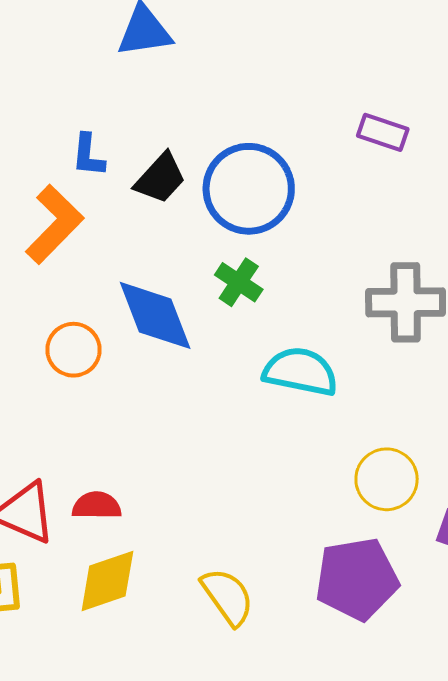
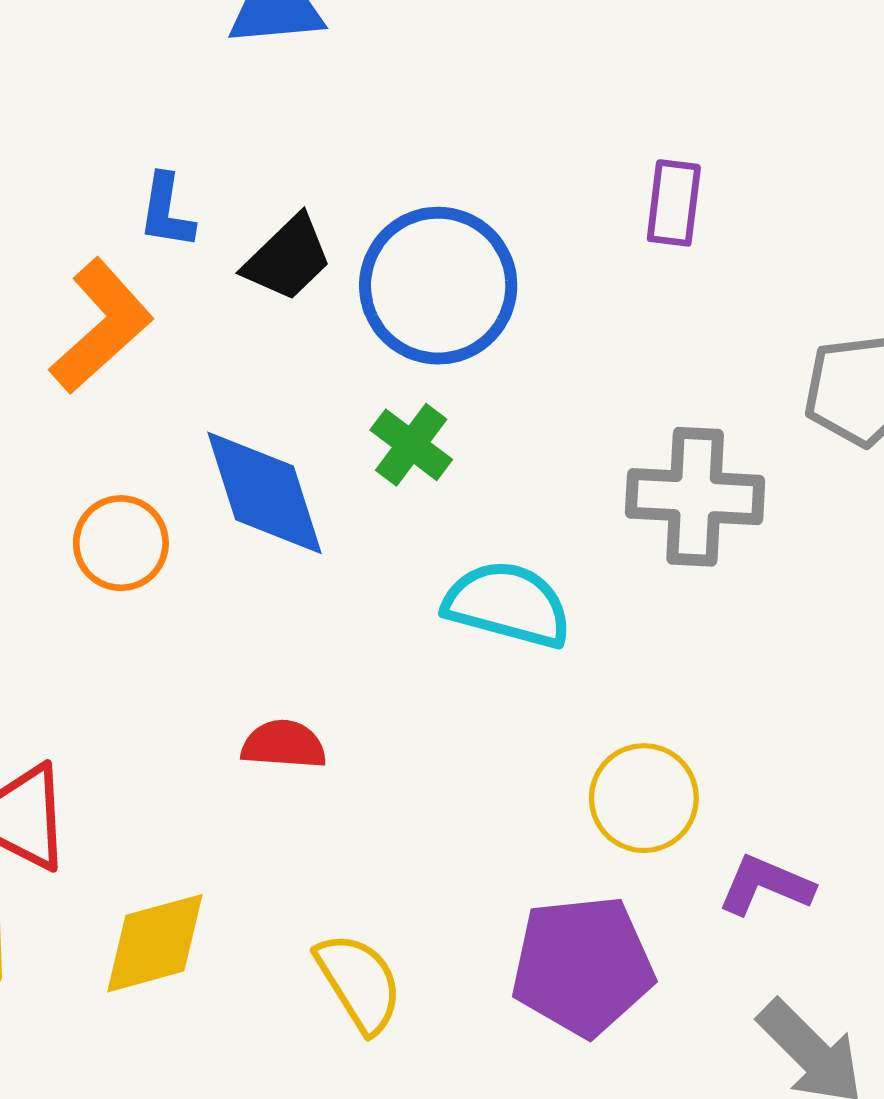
purple rectangle: (383, 132) -> (674, 203), turned 75
red semicircle: (97, 506) -> (284, 745), moved

